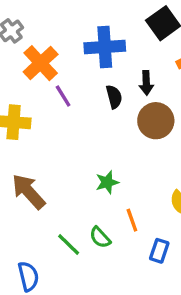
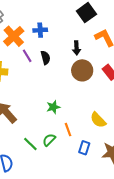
blue cross: (105, 47) -> (40, 30), moved, size x0.6
black semicircle: (114, 97) -> (45, 58), moved
green semicircle: (100, 237) -> (49, 140), turned 88

